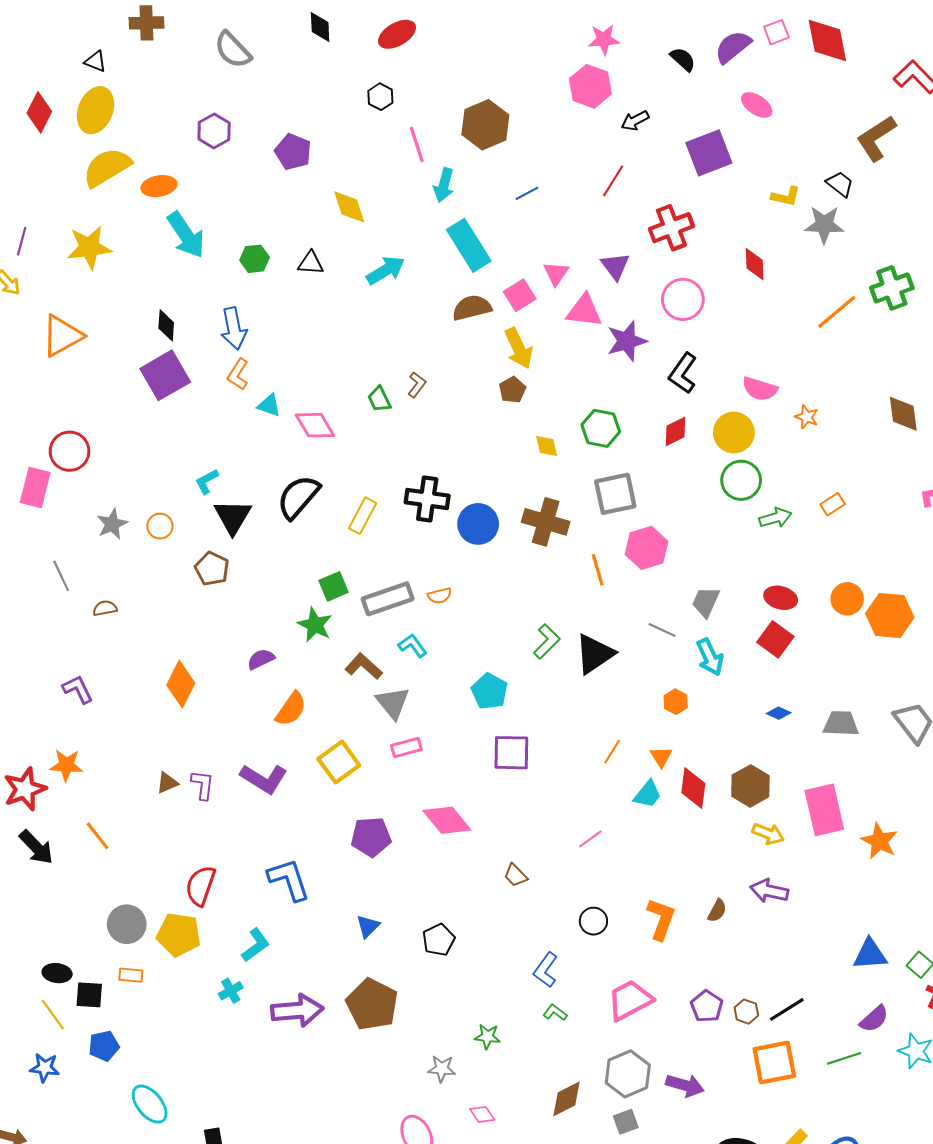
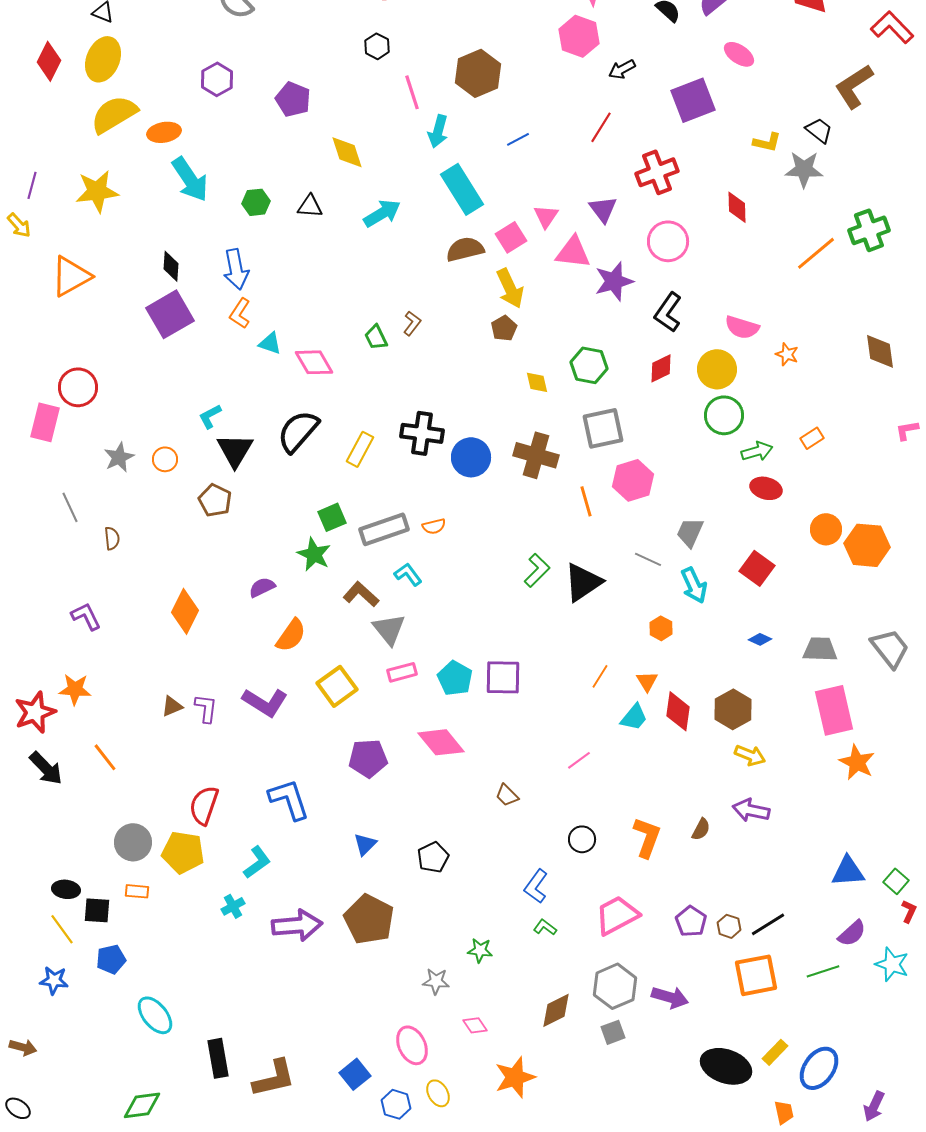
red ellipse: (781, 598) -> (766, 488), moved
brown semicircle: (105, 608) -> (112, 538), turned 95
cyan pentagon: (490, 691) -> (455, 678), moved
pink rectangle: (824, 810) -> (834, 710), moved

